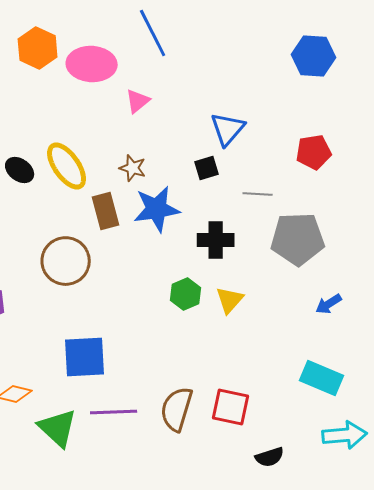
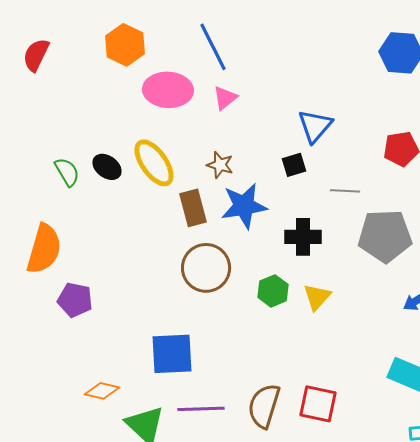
blue line: (153, 33) -> (213, 47), moved
pink ellipse: (92, 64) -> (168, 90), moved
brown circle: (66, 261) -> (206, 268), moved

